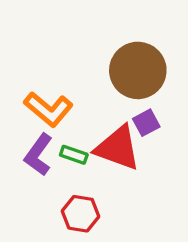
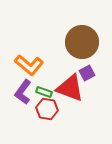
red hexagon: (81, 214) -> (47, 109), moved

